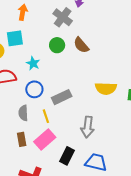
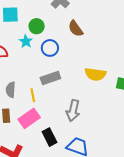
green circle: (57, 45) -> (37, 26), moved
blue circle: (34, 89) -> (50, 48), moved
black rectangle: (67, 156) -> (49, 137), turned -60

